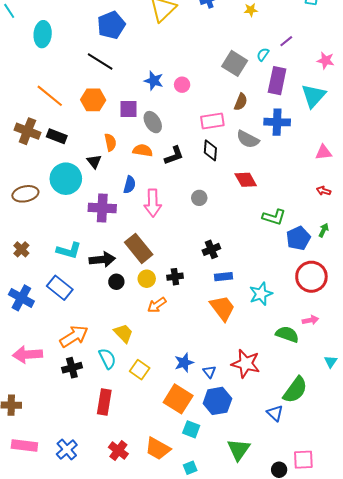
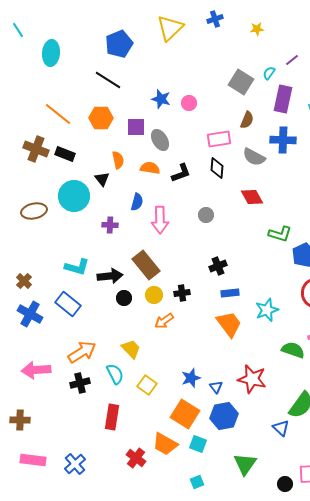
purple cross: (102, 208) -> (110, 225), size x0.6
brown cross: (21, 249) -> (24, 281), moved
orange trapezoid: (158, 448) -> (165, 444), moved
red cross: (118, 451) -> (136, 458), moved

